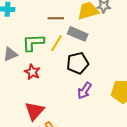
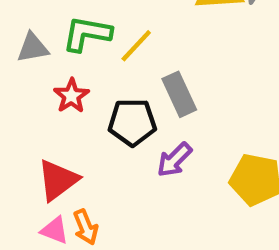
gray rectangle: (78, 34) -> (179, 94), moved, turned 30
black pentagon: (78, 63) -> (132, 122), moved

